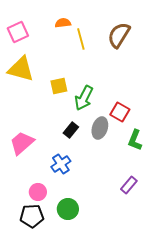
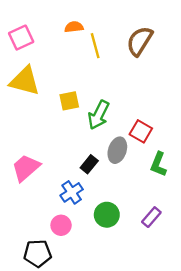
black rectangle: (71, 130) -> (89, 164), moved
pink circle: (38, 192) -> (61, 225), moved
green circle: (68, 209) -> (107, 215), moved

